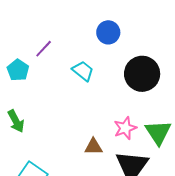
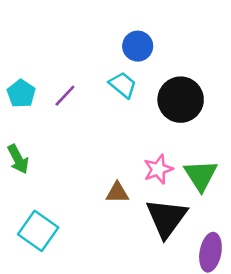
purple line: (44, 49) -> (65, 96), moved
cyan trapezoid: (83, 71) -> (123, 85), moved

